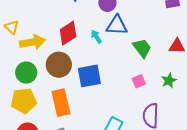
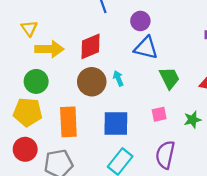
cyan arrow: (96, 37) -> (118, 78), moved
brown circle: (59, 65) -> (92, 82), moved
blue square: (89, 76) -> (116, 123), moved

